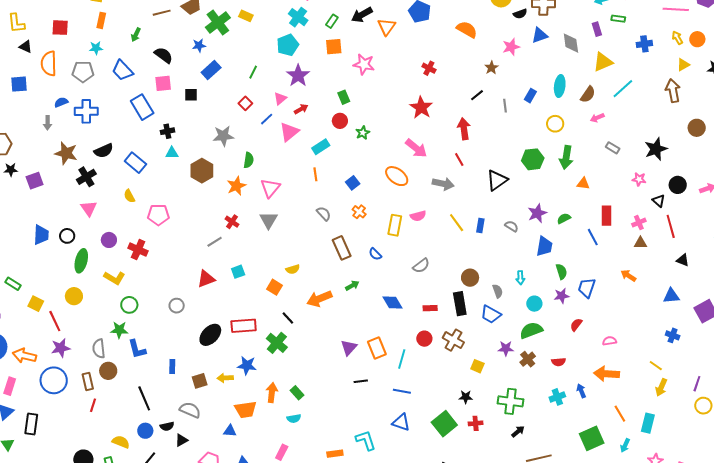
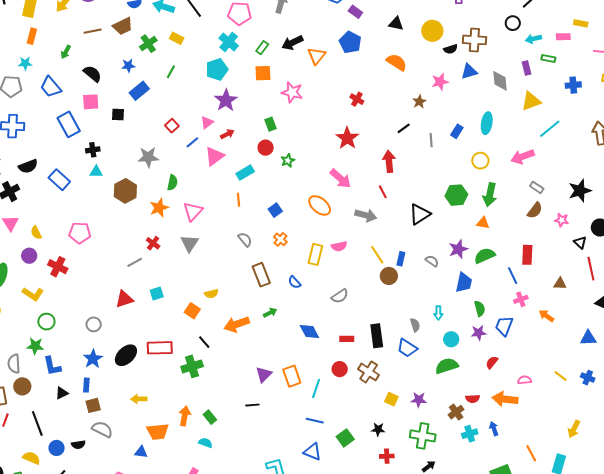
green cross: (218, 22) -> (148, 44), size x0.7
green line: (253, 72) -> (171, 72), moved
brown semicircle: (588, 94) -> (535, 210), moved
pink arrow: (597, 118) -> (523, 157), size x1.6
orange triangle: (583, 184) -> (483, 223), moved
yellow semicircle: (129, 196) -> (36, 233), moved
green semicircle: (564, 218) -> (485, 256), size x1.5
pink cross: (639, 223) -> (521, 299), moved
brown circle: (470, 278) -> (389, 276), moved
green cross: (277, 343) -> (192, 366), turned 30
purple star: (506, 348) -> (419, 400), moved
brown cross: (528, 359) -> (456, 412), moved
blue star: (247, 365) -> (93, 359), moved, turned 30
yellow line: (656, 366) -> (561, 376), moved
orange arrow: (606, 374) -> (505, 399), moved
brown square: (200, 381) -> (93, 405), moved
black line: (361, 381) -> (252, 405), moved
black line: (144, 398) -> (37, 423), moved
cyan semicircle: (294, 418) -> (205, 443), turned -152
green square: (444, 424) -> (345, 438), moved, size x0.7
black triangle: (181, 440) -> (62, 393), moved

